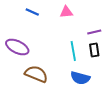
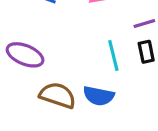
blue semicircle: (80, 78) -> (99, 96), moved

